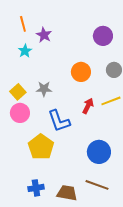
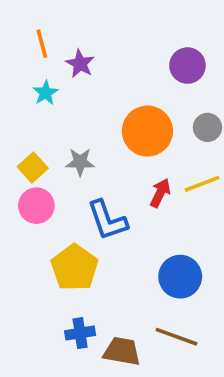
orange circle: (81, 72) -> (147, 131), size x1.4
blue cross: (36, 188) -> (80, 333), moved

